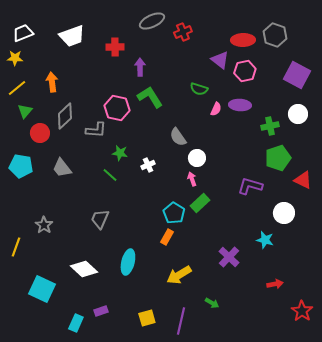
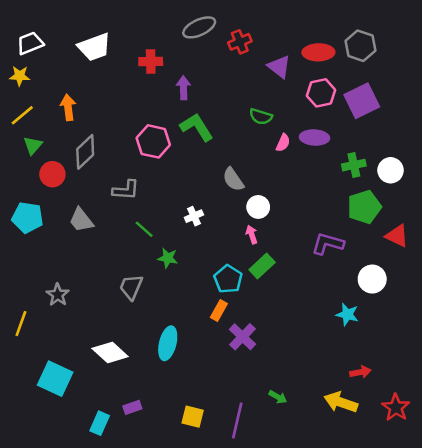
purple triangle: (220, 60) -> (279, 67), moved
purple square: (297, 75) -> (362, 101), moved, turned 36
white circle: (298, 114) -> (391, 170), moved
gray L-shape: (96, 130) -> (126, 190), moved
green star: (120, 153) -> (168, 258), moved
purple cross: (229, 257) -> (242, 337), moved
yellow arrow: (179, 275) -> (341, 402), moved, turned 50
yellow square: (147, 318) -> (193, 417), turned 30

